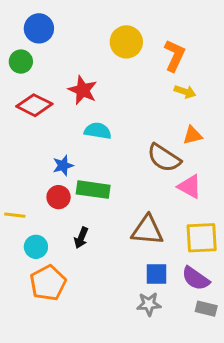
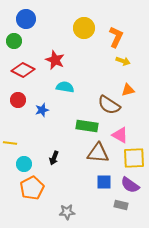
pink triangle: (190, 187) -> (120, 135), moved
green rectangle: (93, 190) -> (87, 126), moved
red circle: (59, 197) -> (18, 100), moved
gray star: (149, 304) -> (67, 212), moved
gray rectangle: (206, 309) -> (121, 205), moved

